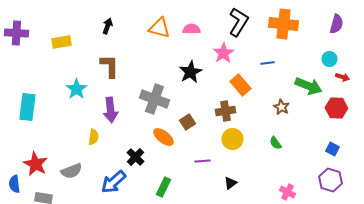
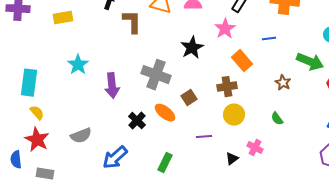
brown L-shape: (109, 66) -> (132, 22), moved
yellow semicircle: (93, 137) -> (37, 113), moved, turned -49
black cross: (135, 157) -> (137, 121), moved
gray semicircle: (71, 171) -> (81, 136), moved
pink cross: (287, 192) -> (255, 148), moved

